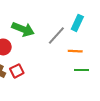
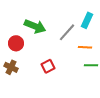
red square: (17, 71) -> (48, 66), moved

